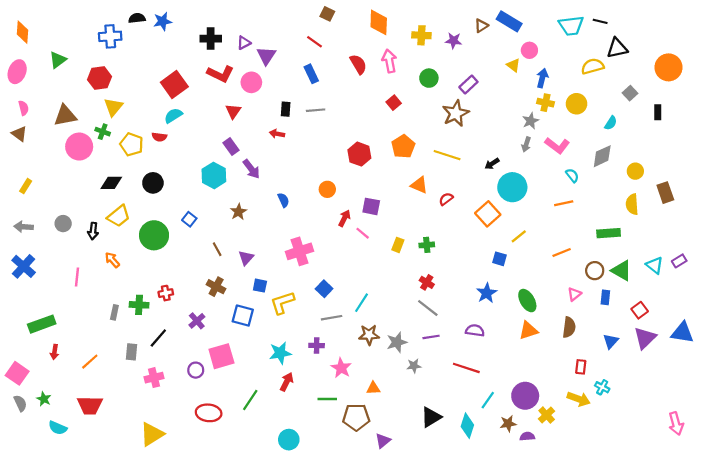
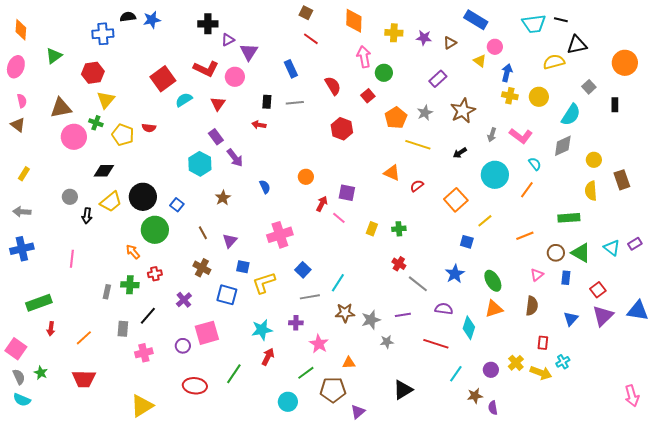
brown triangle: (481, 26) -> (450, 43), moved
black cross: (211, 39) -> (208, 24), moved
red line: (314, 42) -> (311, 39), moved
red semicircle: (358, 64) -> (333, 86), moved
green circle: (429, 78) -> (384, 73), moved
brown star: (456, 113) -> (463, 111), moved
cyan semicircle: (173, 116) -> (184, 100), moved
gray star: (531, 121) -> (425, 113), moved
cyan semicircle: (611, 123) -> (571, 115), size x1.6
orange pentagon: (403, 147) -> (396, 118), moved
red hexagon: (359, 154) -> (342, 129), moved
black circle: (153, 183) -> (143, 197), moved, size x1.4
cyan circle: (512, 187) -> (495, 175), moved
orange line: (564, 203) -> (527, 190), turned -42
gray circle: (63, 224) -> (70, 197), moved
green circle: (154, 235) -> (155, 230), moved
orange arrow: (112, 260) -> (133, 252), moved
blue cross: (24, 266) -> (22, 249), turned 35
gray line: (428, 308) -> (418, 284), moved
cyan cross: (602, 387) -> (563, 362), turned 32
purple circle: (525, 396) -> (491, 370), size x0.6
green line: (327, 399) -> (306, 373), turned -36
yellow cross: (547, 415) -> (516, 363), moved
cyan diamond: (467, 426) -> (469, 328), moved
cyan semicircle: (58, 428) -> (22, 400), moved
purple semicircle: (527, 436) -> (493, 408), turned -96
cyan circle: (289, 440) -> (288, 402), moved

